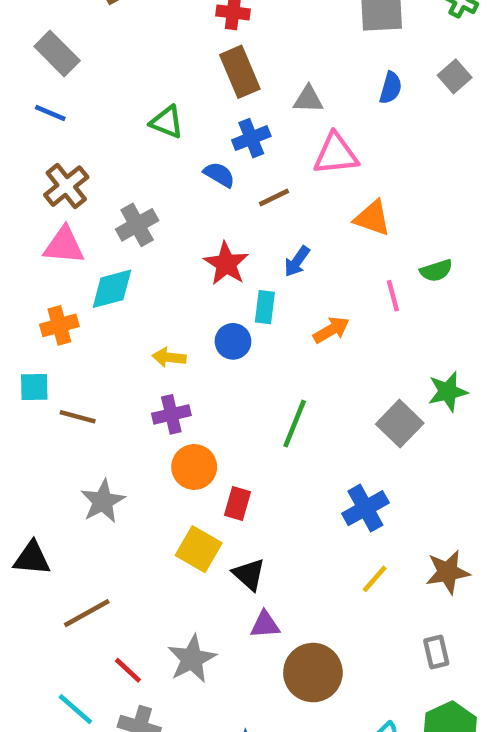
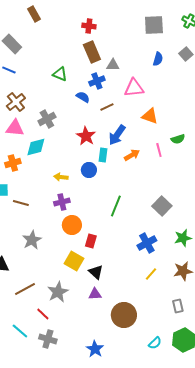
gray triangle: (308, 99) -> (113, 65), moved
blue arrow: (297, 261) -> (117, 135), size x1.5
orange arrow: (331, 330) -> (132, 155), moved
green star: (448, 392) -> (183, 238), moved
purple triangle: (265, 625) -> (95, 294), moved
gray star: (192, 659) -> (58, 292), moved

